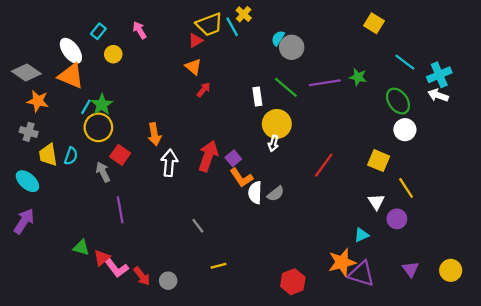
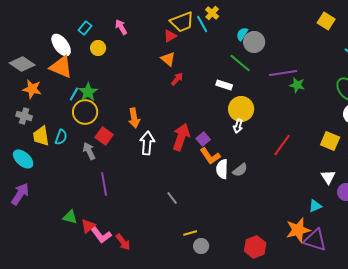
green star: (358, 77) -> (297, 85), moved
green line: (286, 87) -> (240, 63), moved
white rectangle: (257, 96) -> (224, 85), turned -63
gray circle: (168, 281) -> (201, 246), moved

